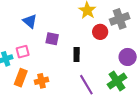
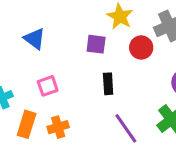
purple square: (52, 39) -> (96, 44), moved
pink square: (23, 52) -> (48, 86), moved

